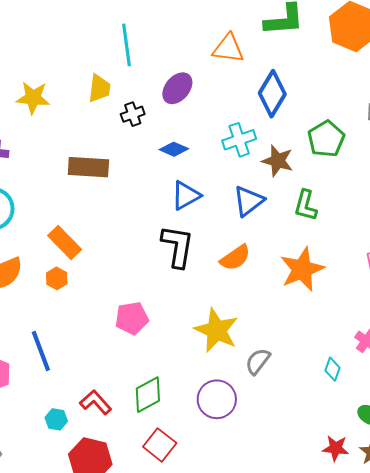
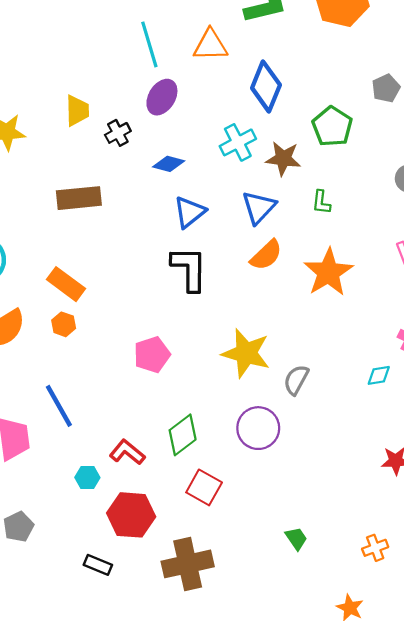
cyan line: (126, 45) -> (149, 44), moved
green L-shape: (306, 205) -> (321, 202), size x0.7
orange semicircle: (235, 258) -> (266, 255), moved
cyan diamond: (333, 369) -> (379, 375), turned 70

